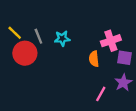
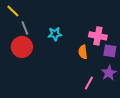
yellow line: (15, 33) -> (13, 11), moved
gray line: (38, 36) -> (25, 28), moved
pink cross: (111, 41) -> (98, 36), turned 30

